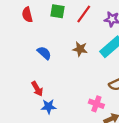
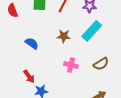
pink cross: (96, 104) -> (71, 65), moved

